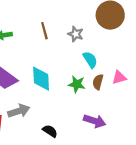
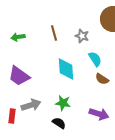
cyan diamond: (41, 79) -> (66, 69), moved
brown semicircle: (98, 82) -> (102, 79), turned -72
green star: (77, 84) -> (63, 103), moved

